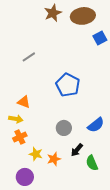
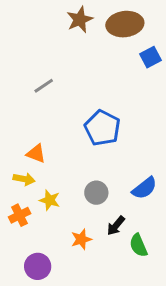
orange cross: (20, 137) -> (20, 215), moved
yellow star: (36, 154) -> (50, 200), moved

